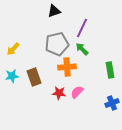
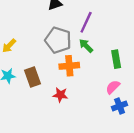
gray pentagon: (57, 44) -> (58, 40), turned 30
green rectangle: (110, 70) -> (116, 59), moved
pink semicircle: (77, 92) -> (113, 87), moved

